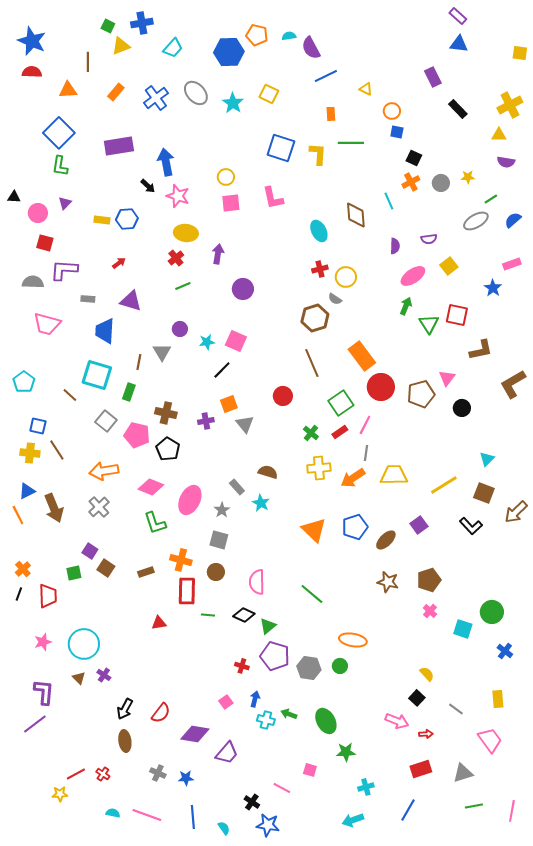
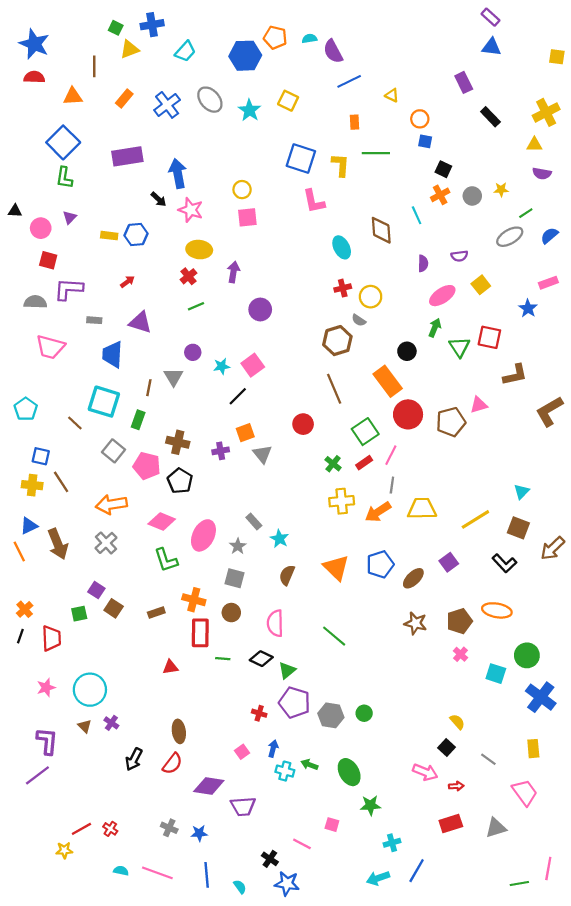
pink L-shape: (273, 198) -> (314, 201), moved
pink square: (236, 341) -> (253, 365), turned 30
pink triangle: (447, 378) -> (479, 405), turned 36
black circle: (462, 408) -> (407, 351), moved
brown semicircle: (268, 472) -> (287, 575), moved, turned -84
orange ellipse: (353, 640) -> (497, 610), moved
blue cross: (505, 651) -> (541, 697), size x1.8
brown ellipse: (125, 741) -> (179, 731), moved
purple trapezoid: (227, 753) -> (243, 806), turned 45
green line: (474, 806) -> (519, 883), moved
blue line: (408, 810) -> (417, 871), moved

